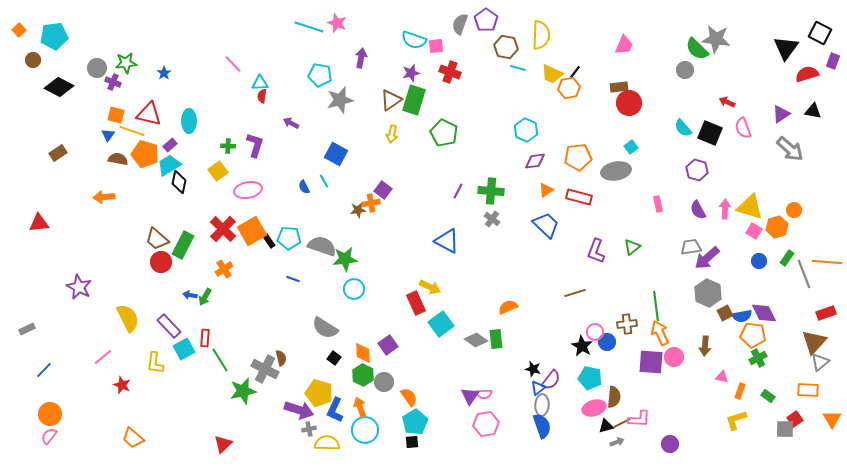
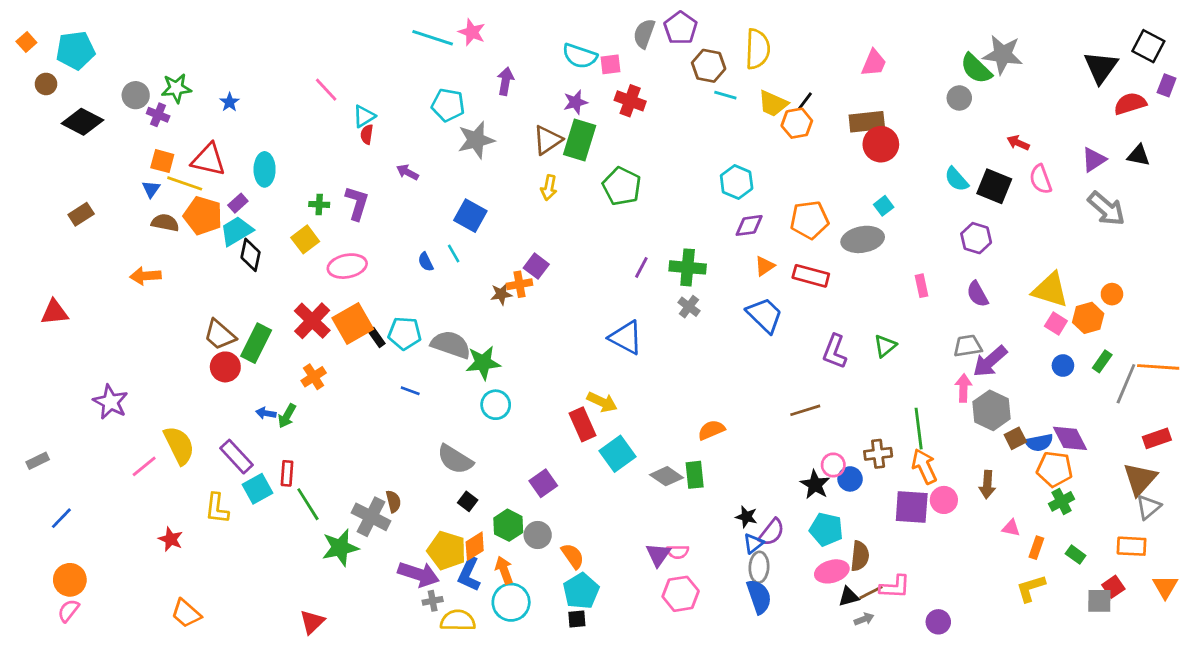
cyan triangle: (260, 83) -> (364, 116), turned -30
brown rectangle: (619, 87) -> (867, 122), size x1.4
pink arrow: (725, 209) -> (963, 388), moved
gray line: (804, 274) -> (1126, 384), turned 44
orange diamond: (363, 353) -> (475, 546), moved, turned 60
pink line: (103, 357) -> (144, 466), moved

